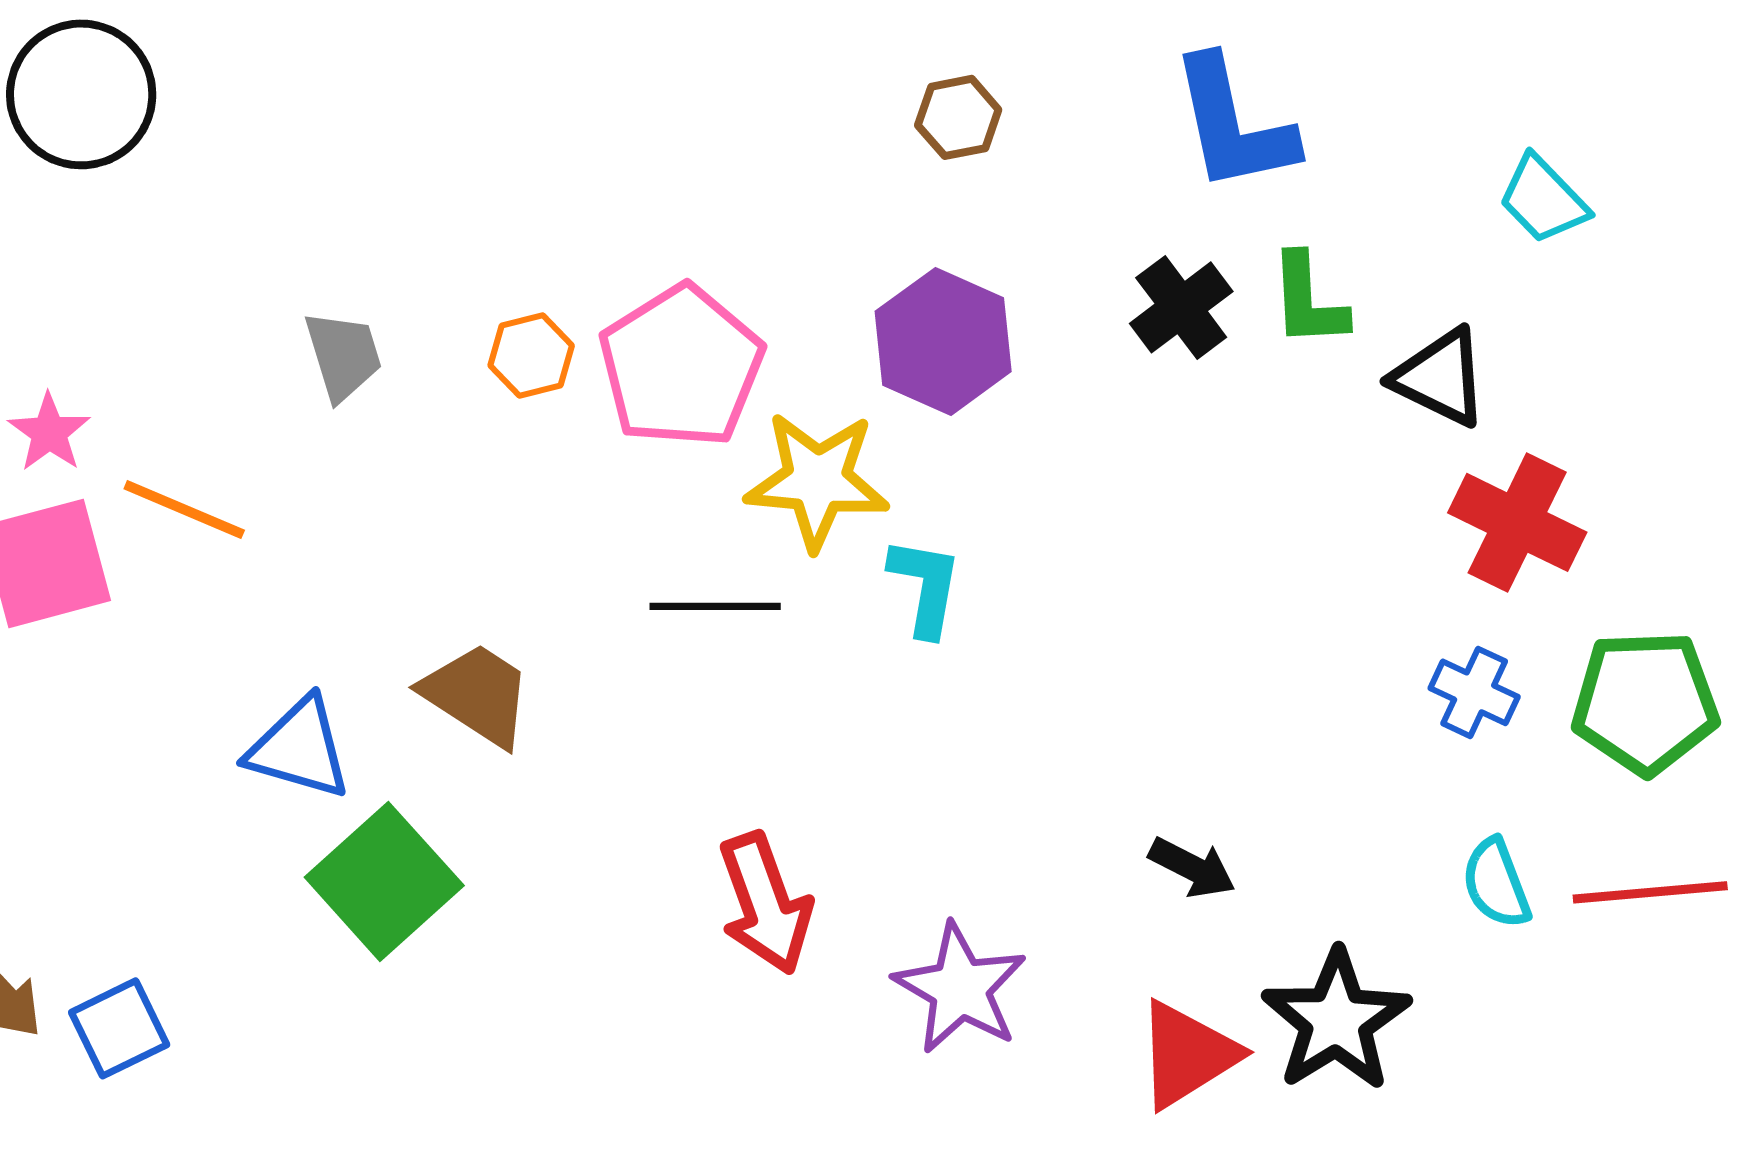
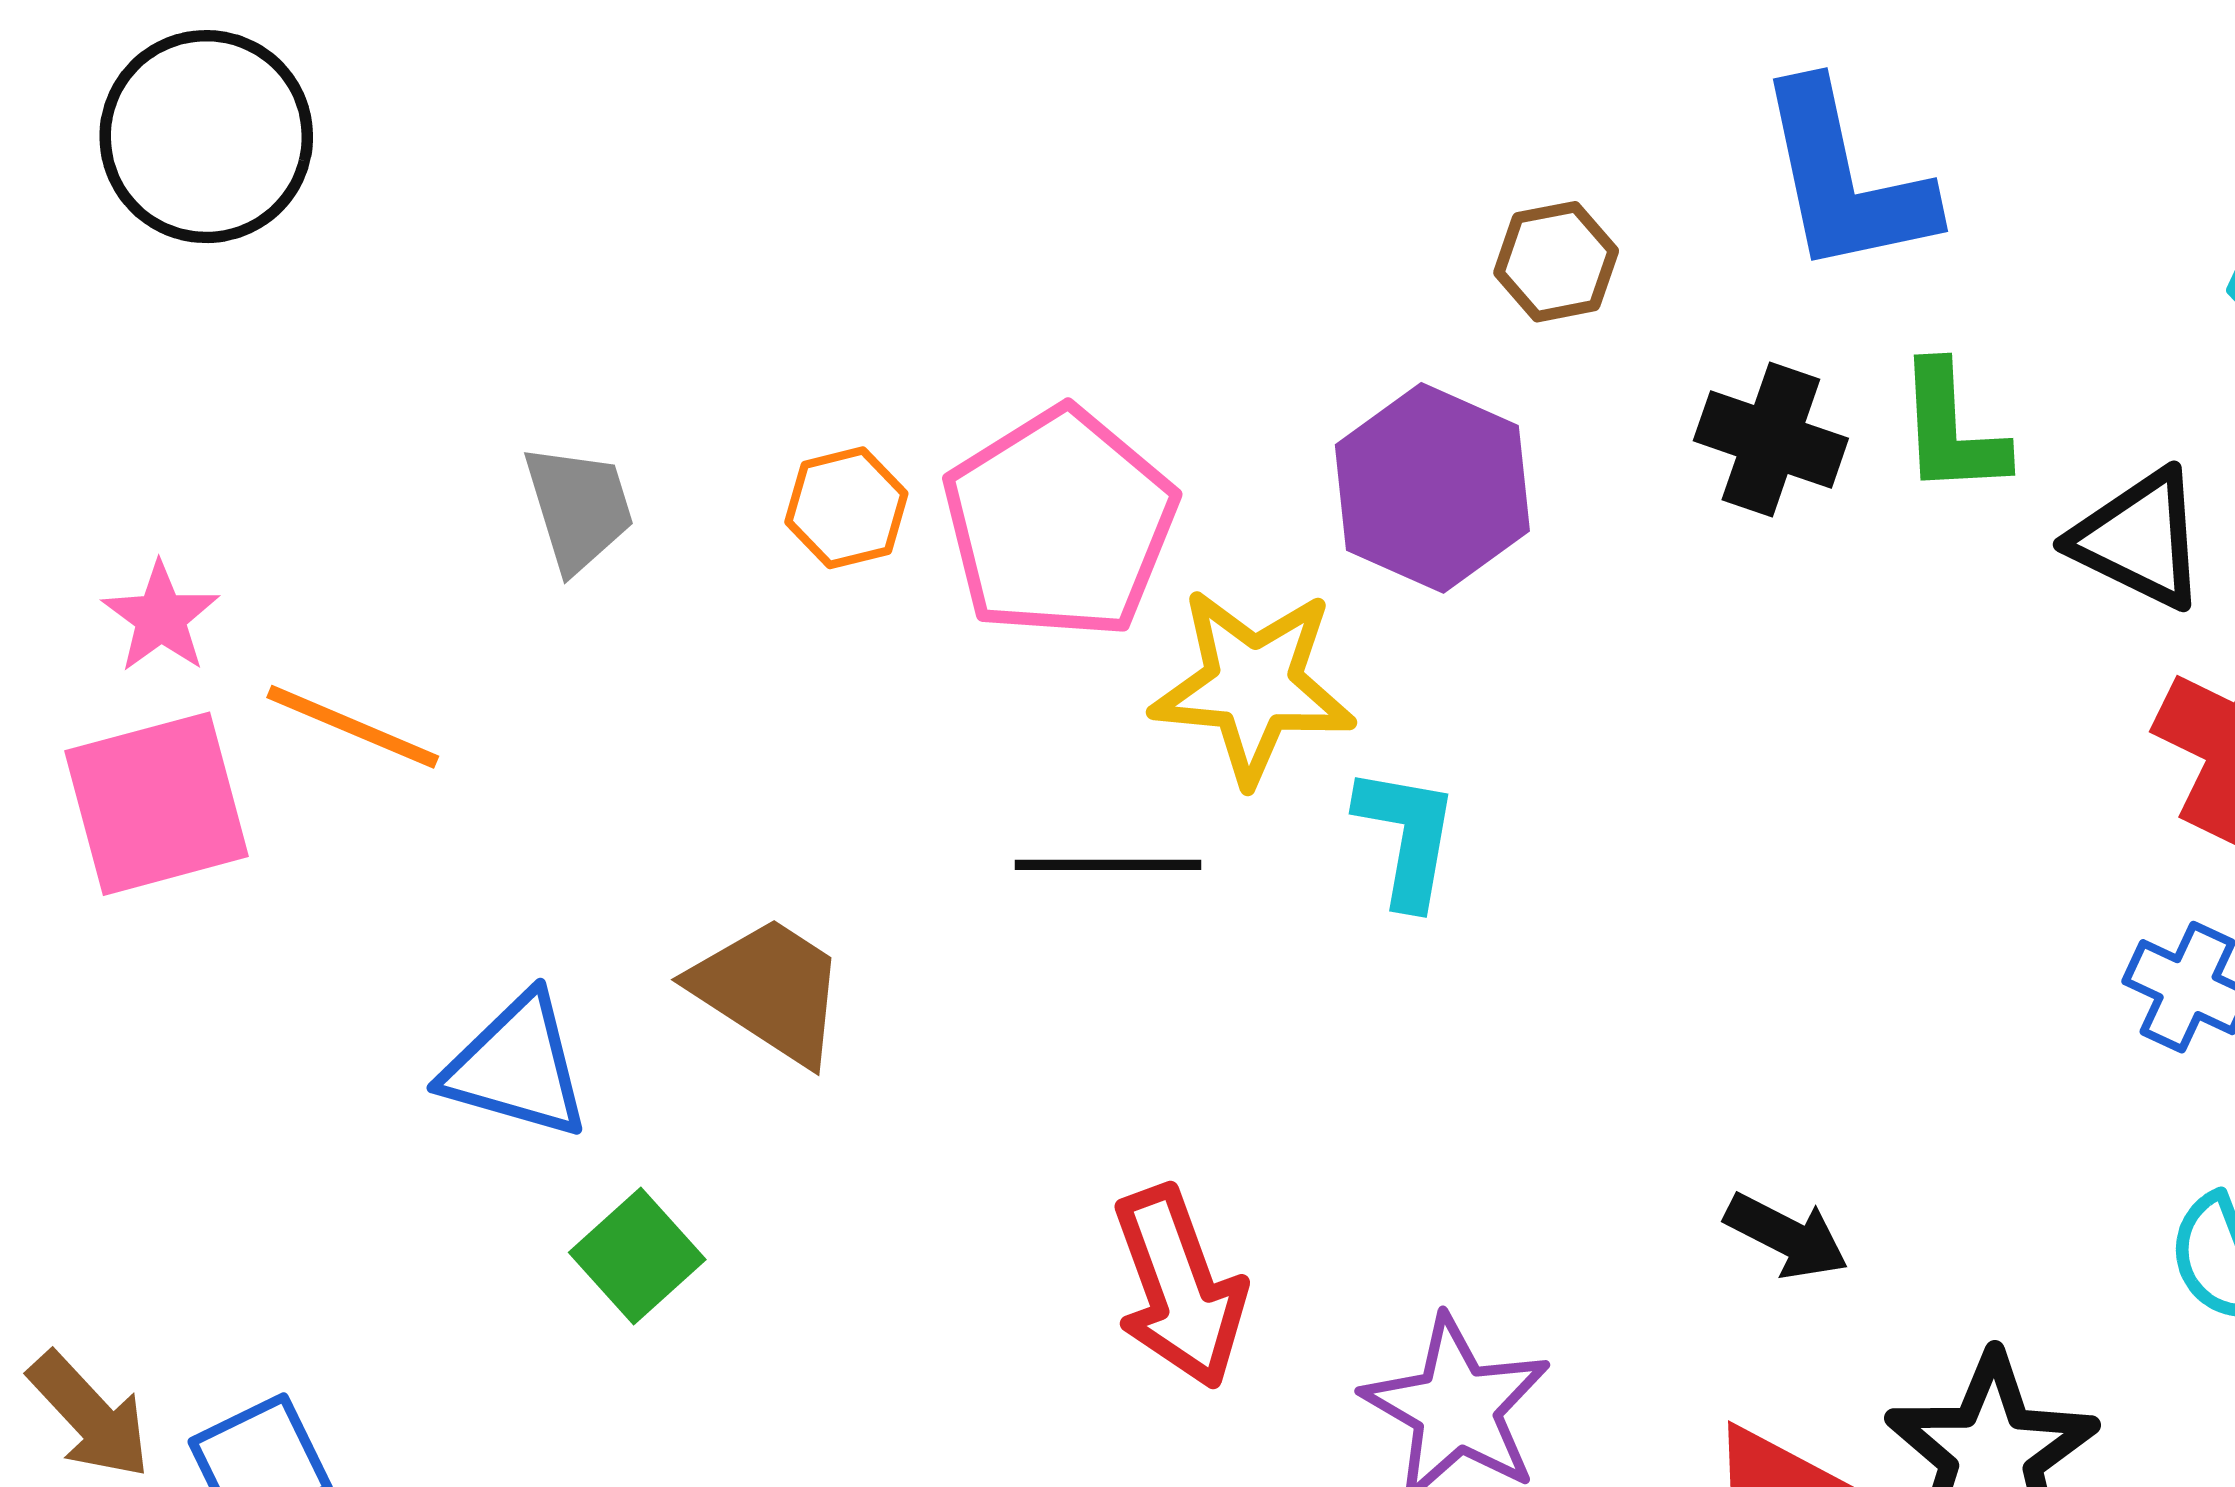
brown hexagon: (958, 117) -> (1556, 262), moved
black cross: (1181, 307) -> (1771, 440), turned -34
green square: (384, 881) -> (637, 1256), size x0.6

